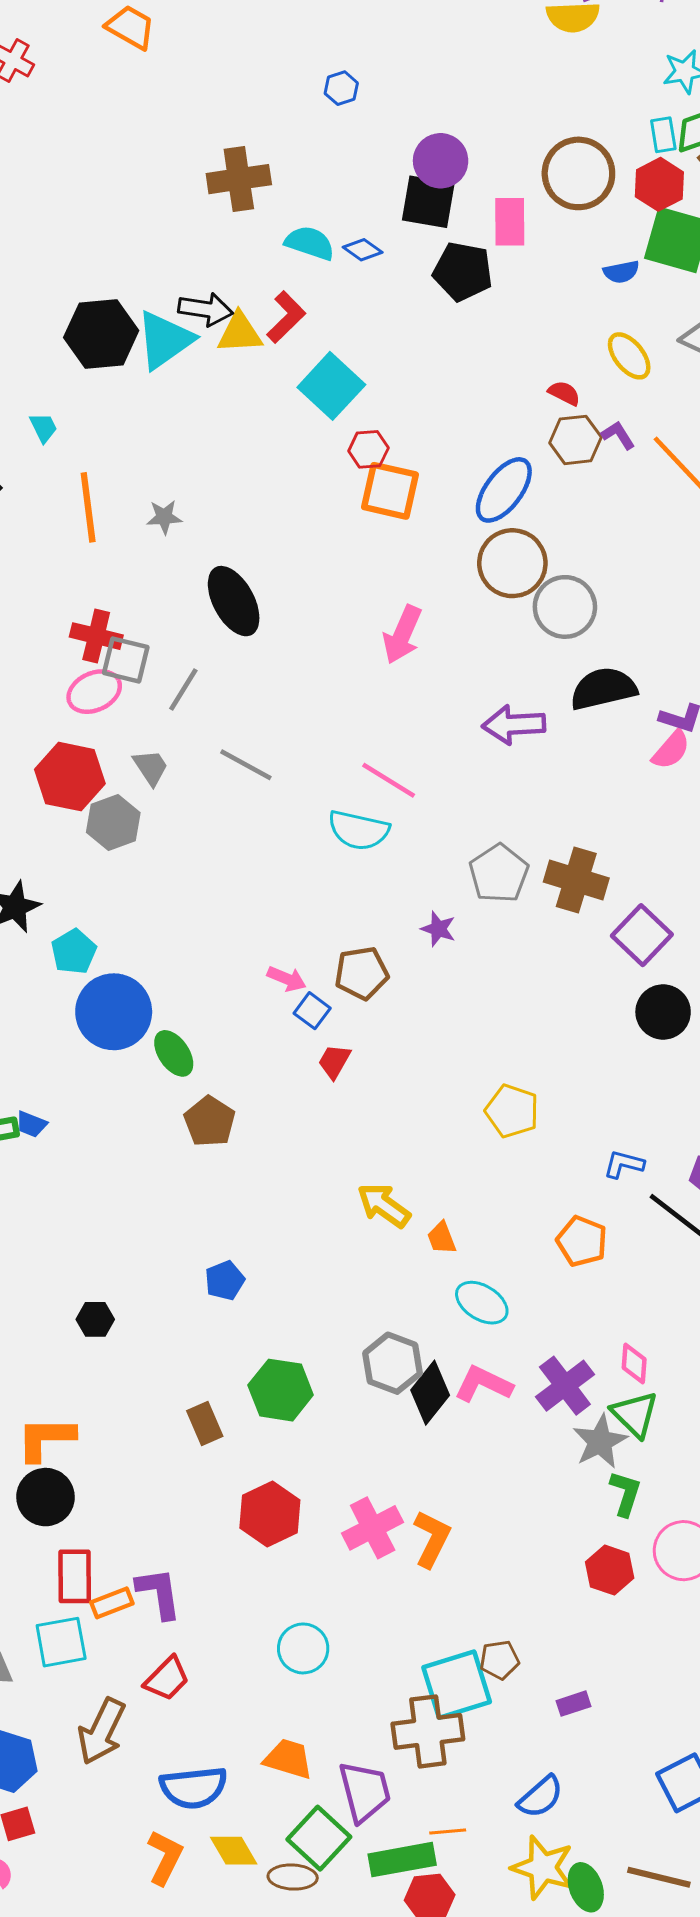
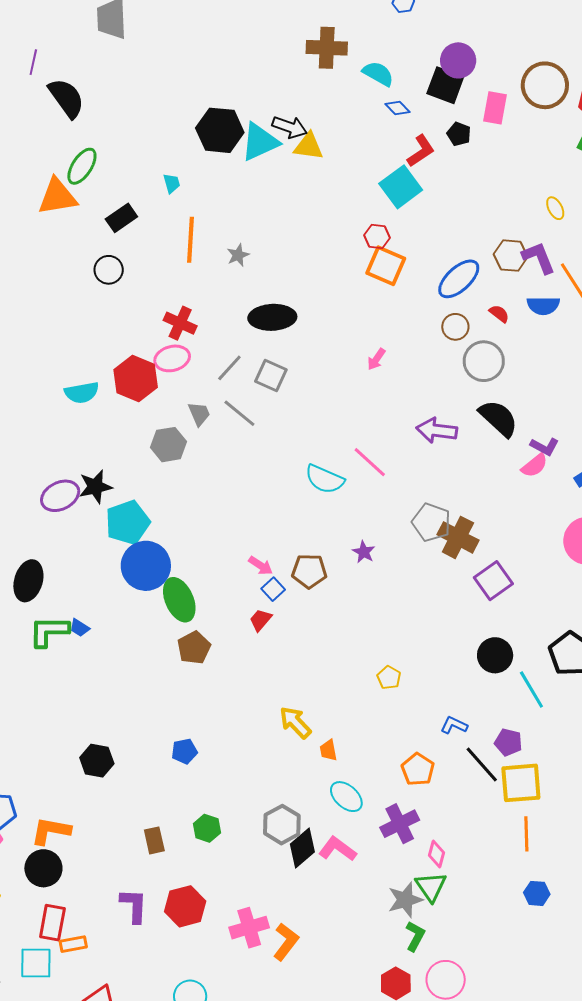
cyan semicircle: (310, 243) -> (378, 74), moved
black pentagon: (463, 271) -> (459, 134), size x0.6
blue semicircle: (621, 272) -> (543, 305), moved, size x1.4
red L-shape: (286, 317) -> (421, 151), moved
yellow ellipse: (629, 356) -> (555, 208), size x0.7
cyan square: (331, 386) -> (401, 187), moved
red semicircle: (564, 393) -> (499, 314), moved
purple L-shape: (618, 435) -> (539, 258), size x1.6
gray star: (164, 517) -> (238, 255), turned -30
brown circle: (512, 563) -> (455, 327), size x0.6
black ellipse: (234, 601) -> (272, 317), turned -75
pink arrow: (402, 635) -> (376, 359), size x0.6
gray square: (126, 660) -> (271, 376), moved
black semicircle: (603, 689) -> (498, 418), turned 45
gray line: (246, 765) -> (239, 413), moved
red hexagon: (70, 777) -> (136, 378), moved
pink line: (389, 780) -> (370, 462), moved
gray pentagon: (499, 874) -> (431, 522), moved, turned -30
cyan pentagon: (74, 952) -> (128, 522), size x1.5
black circle: (663, 1012) -> (495, 655), moved
green ellipse: (174, 1053) -> (179, 600), size x1.4
red trapezoid: (334, 1061) -> (261, 620), moved
yellow pentagon: (512, 1111) -> (389, 678), size x0.7
black hexagon: (95, 1319) -> (97, 761), size x1.4
purple cross: (565, 1386) -> (400, 824), moved
green hexagon: (281, 1390) -> (207, 828), size x0.7
purple L-shape: (159, 1593) -> (134, 906), moved

